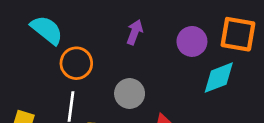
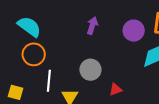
orange circle: (76, 63) -> (34, 54), moved

